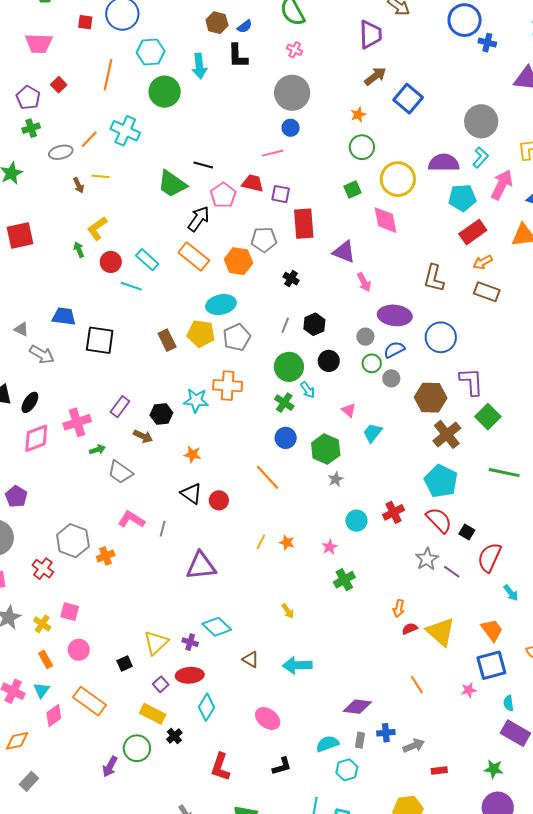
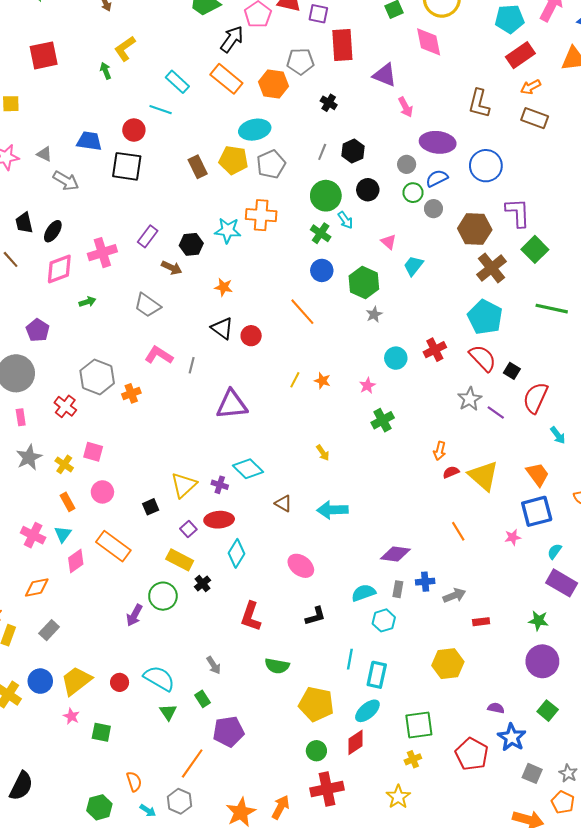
red circle: (111, 262) -> (134, 130), moved
green arrow: (97, 450) -> (87, 302), moved
cyan semicircle: (509, 703) -> (555, 551), turned 42

